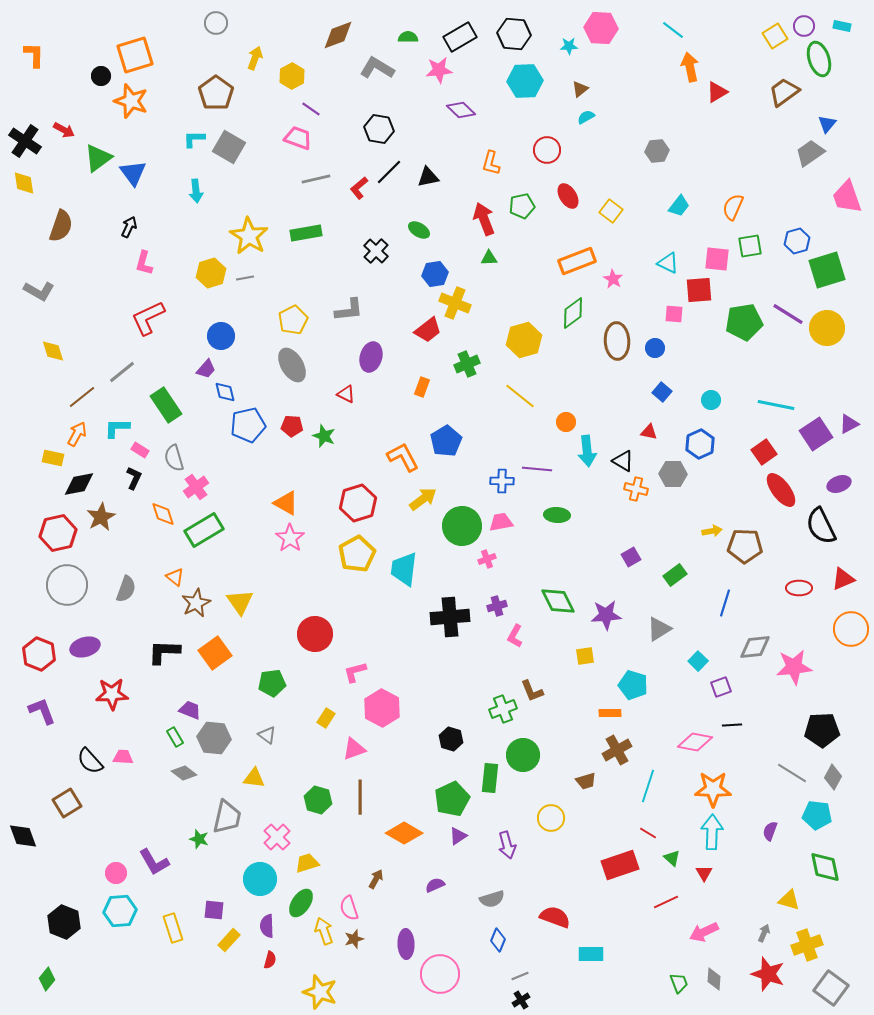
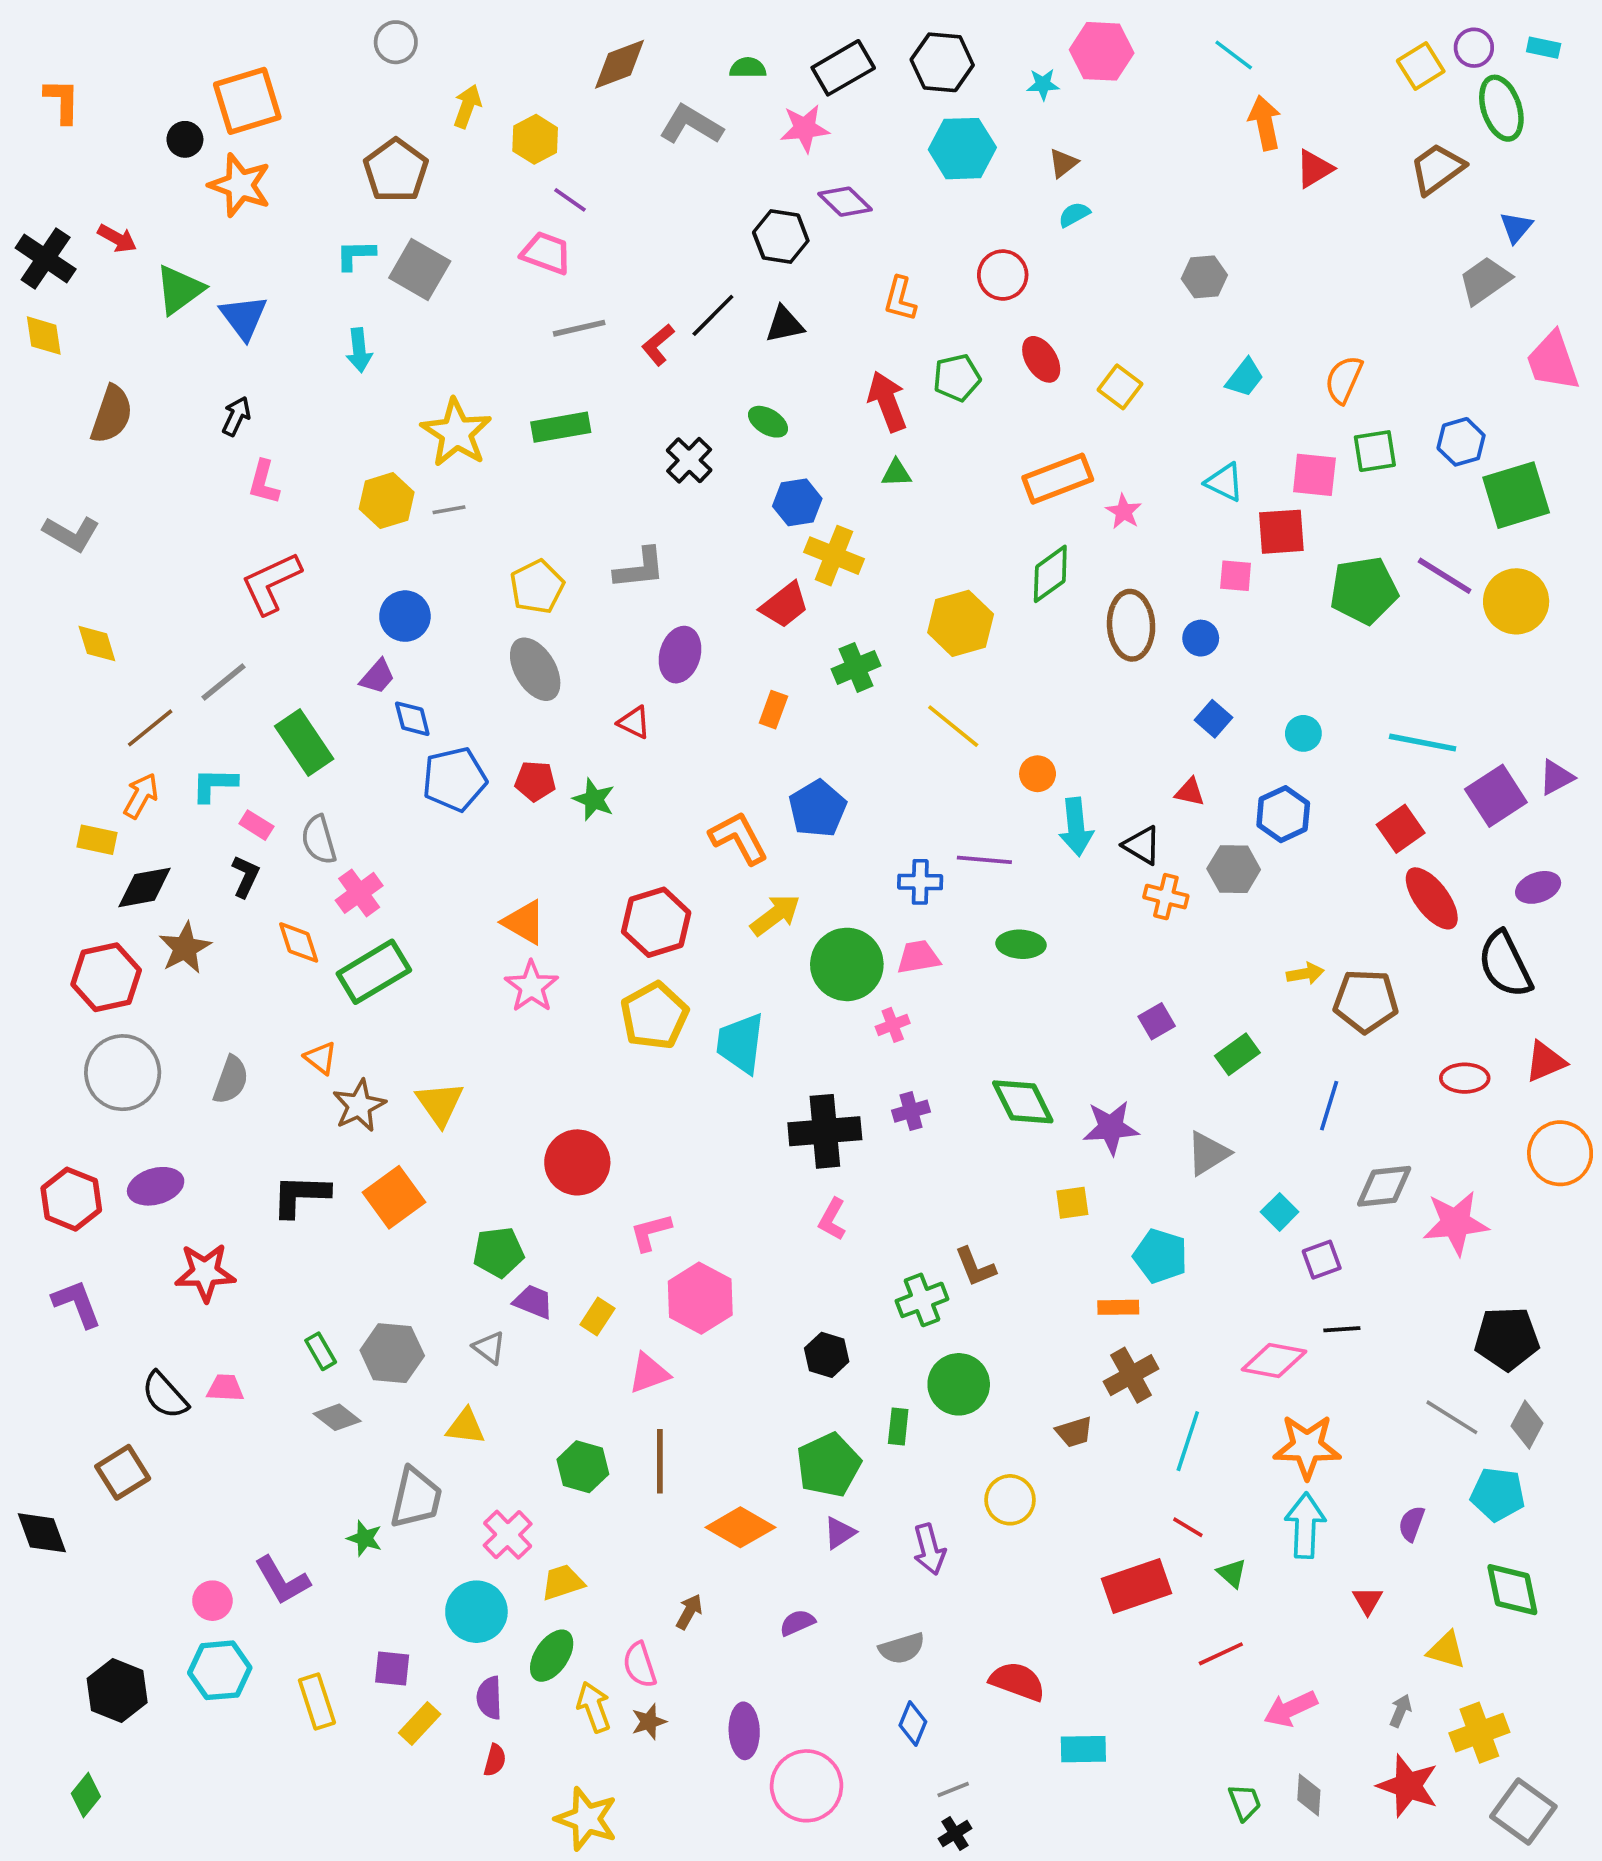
black hexagon: (379, 129) -> (781, 237), moved
pink L-shape: (515, 636) -> (832, 1219), moved
purple trapezoid: (190, 710) -> (533, 1302), moved
green rectangle: (490, 778) -> (898, 1426), size x0.7
red triangle: (704, 873) -> (1368, 1601), moved

